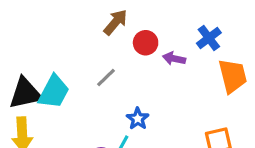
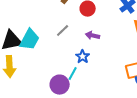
purple arrow: (174, 59) -> (93, 36), moved

